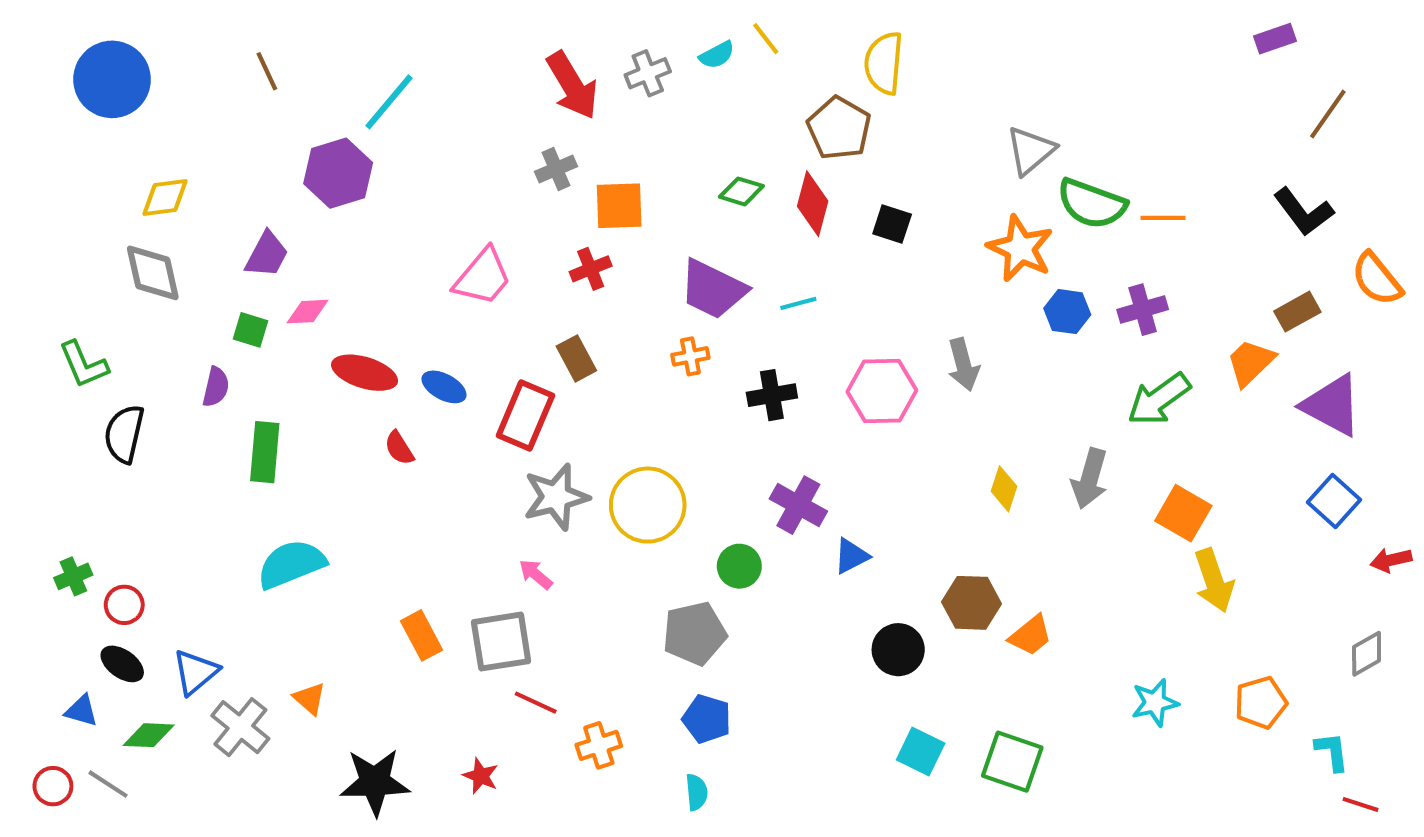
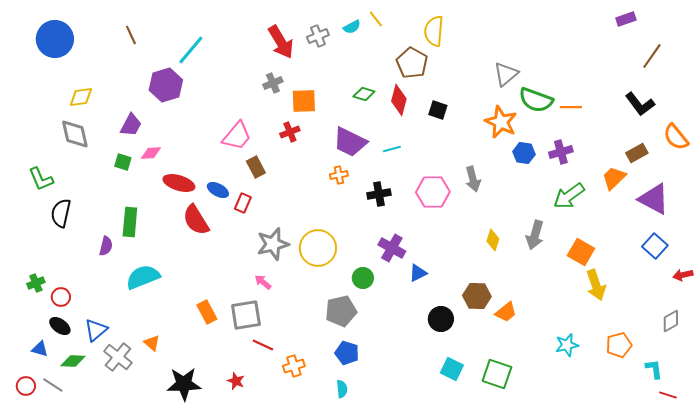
brown rectangle: (576, 358) -> (256, 167), moved
purple semicircle: (216, 387) -> (106, 246), moved
red rectangle: (525, 415) -> (243, 203), moved, size x0.6
red semicircle: (399, 448) -> (196, 220), size x1.8

